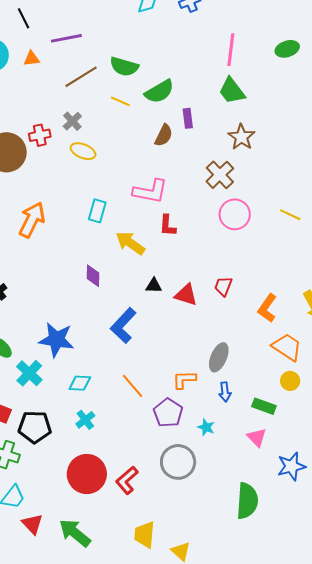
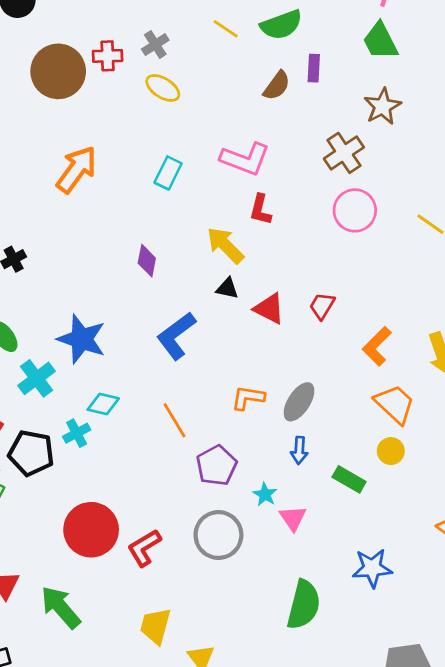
yellow arrow: (130, 243) -> (225, 245), moved
orange L-shape: (184, 380) -> (248, 398), moved
cyan cross: (85, 420) -> (77, 433), moved
pink triangle: (257, 437) -> (293, 518), moved

